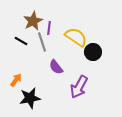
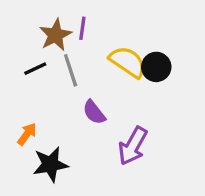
purple line: (49, 28) -> (82, 28), moved
black line: (21, 41) -> (35, 69), turned -56
black circle: (93, 52) -> (156, 67), moved

